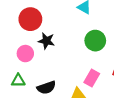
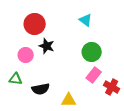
pink rectangle: (92, 78) -> (94, 75), moved

